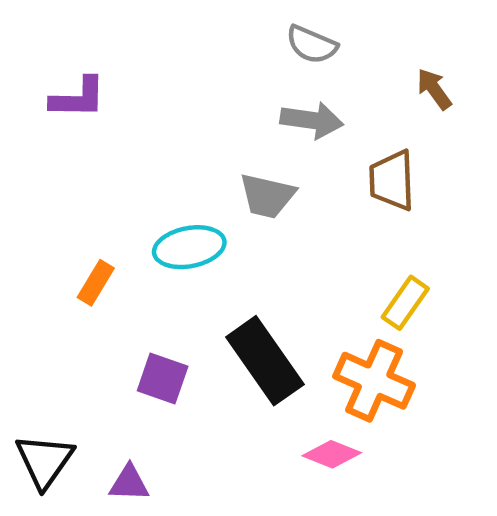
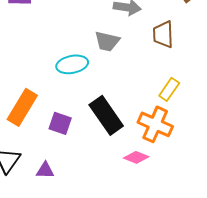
orange rectangle: (96, 283) -> (22, 107), moved, size x1.8

